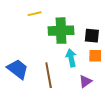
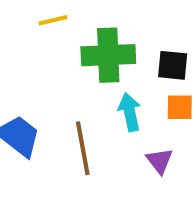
purple triangle: (85, 81) -> (160, 161), turned -32

